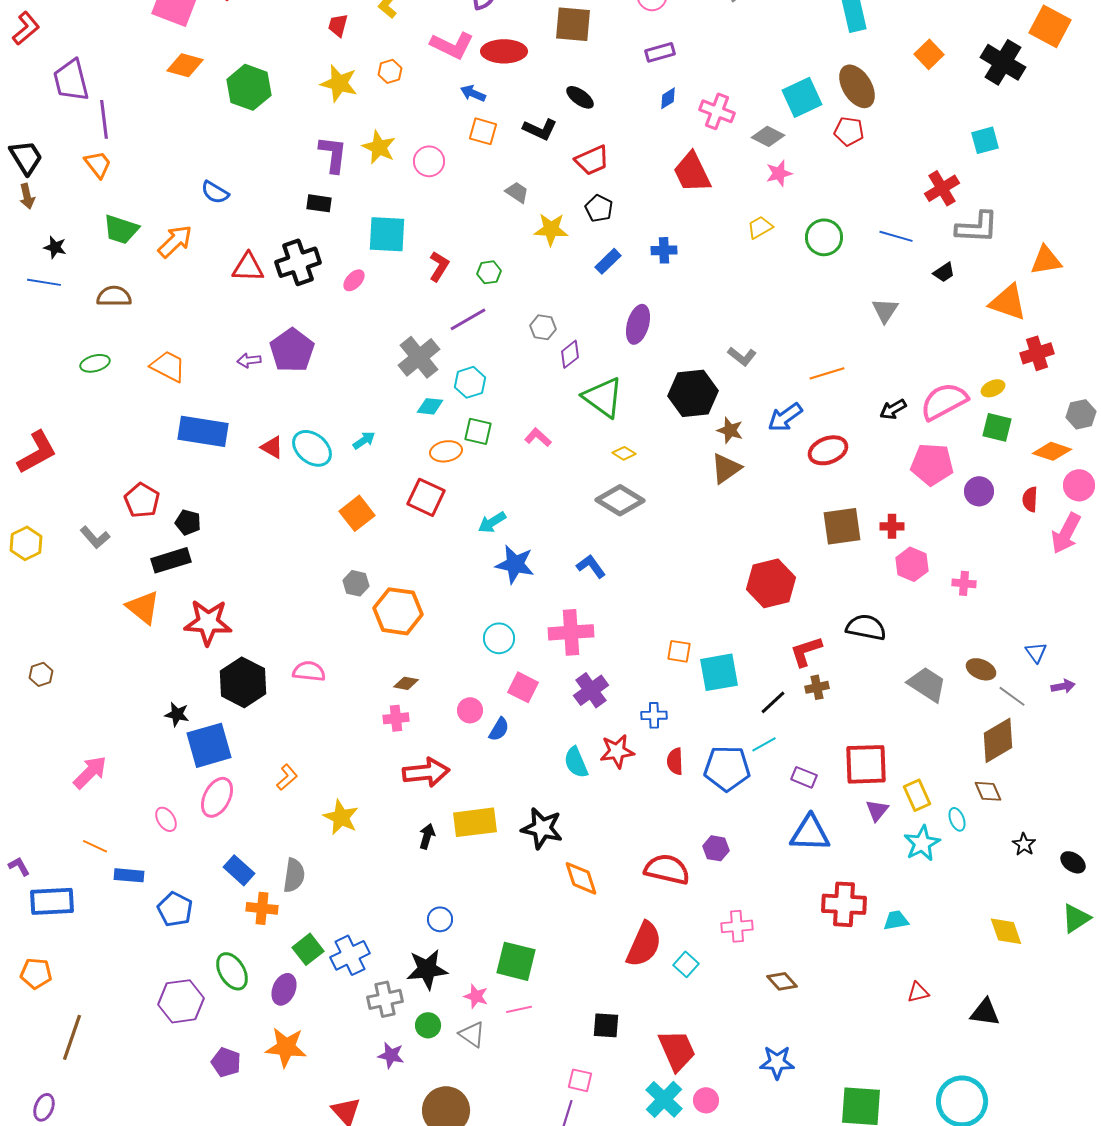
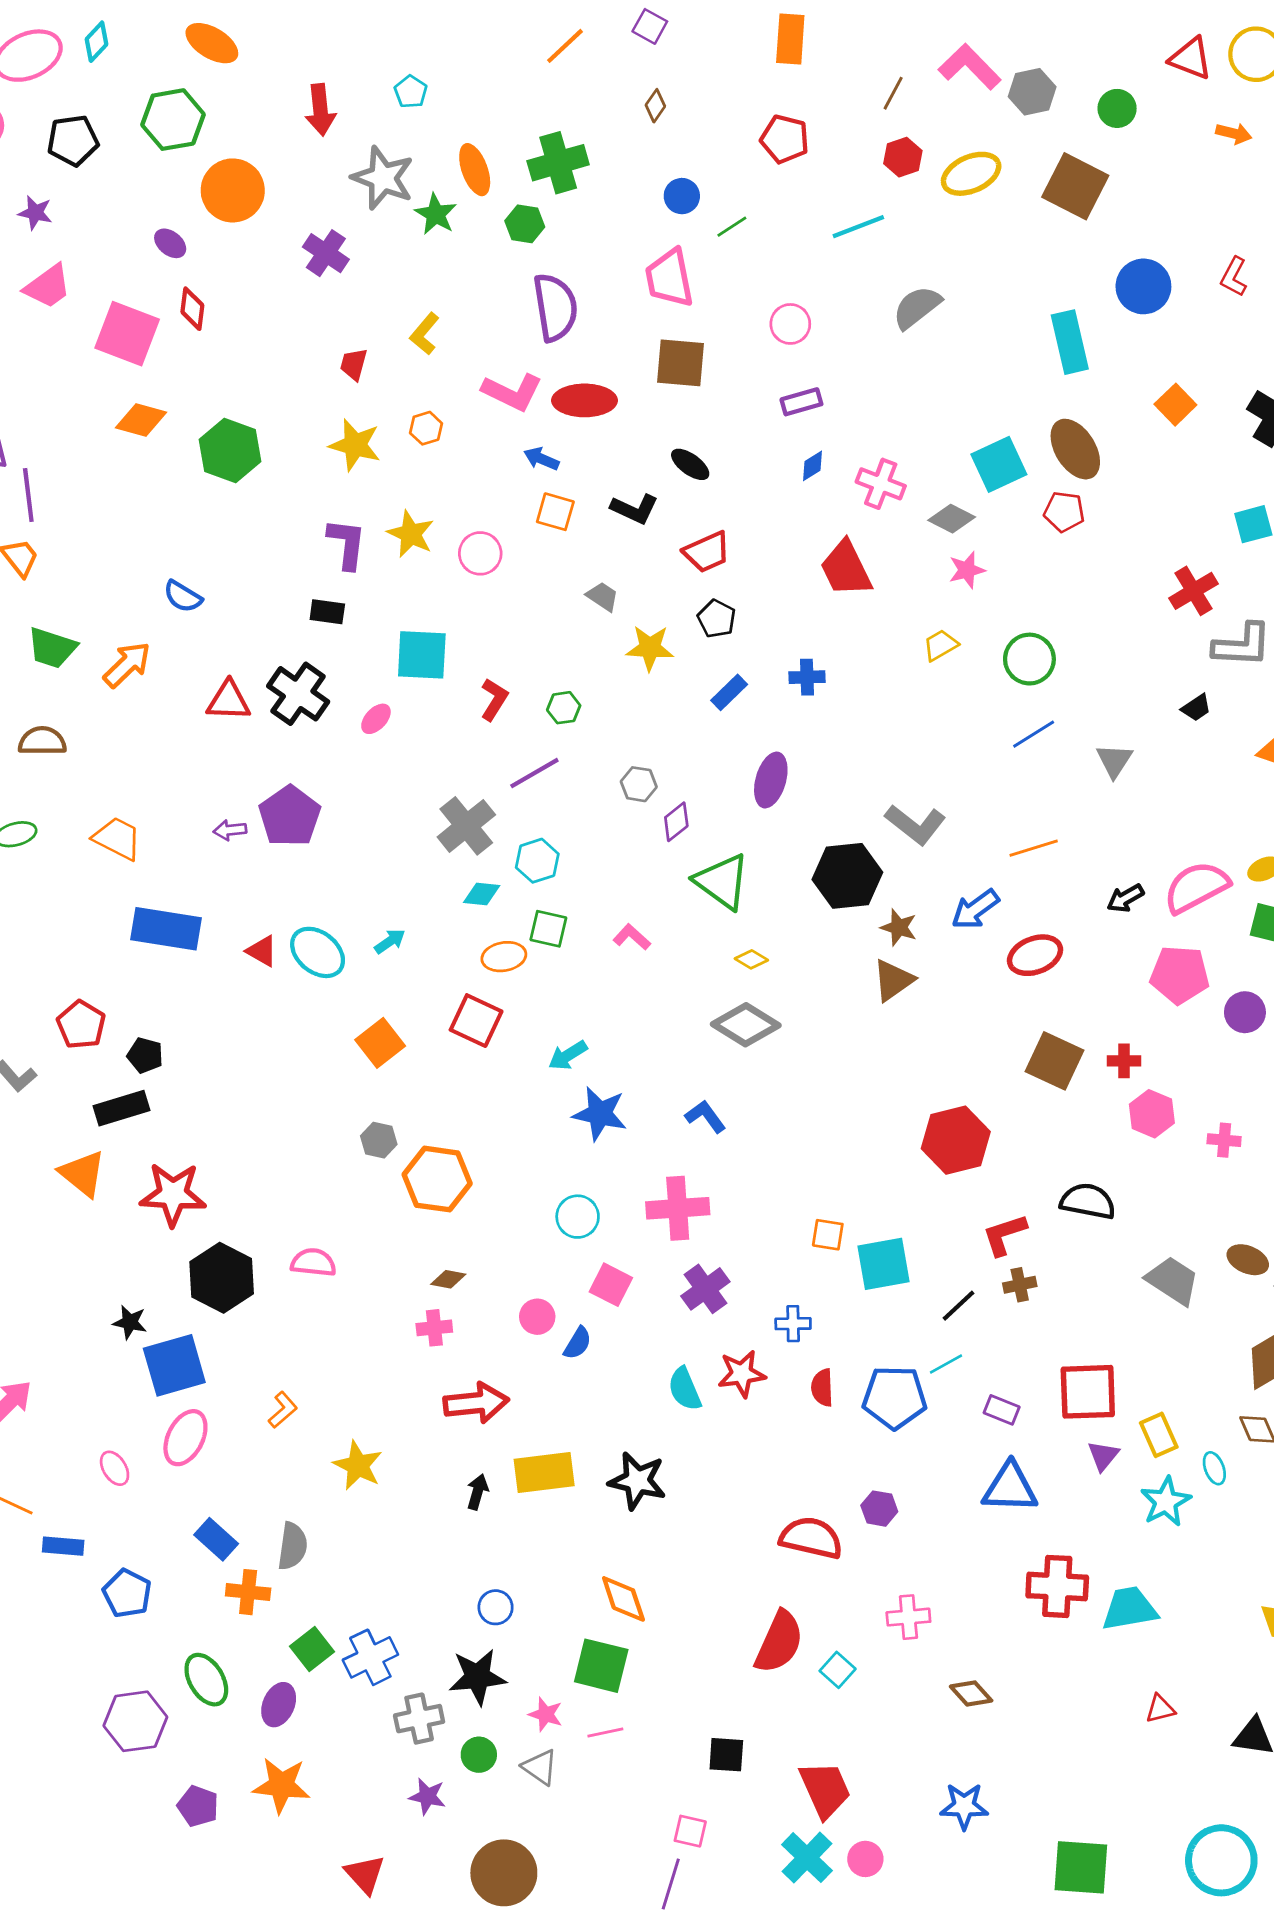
blue line: (896, 236) -> (1034, 734), moved, turned -48
black cross: (298, 262) -> (298, 694), turned -36
gray L-shape: (742, 356) -> (915, 825), size x1.5
brown square: (842, 526) -> (1054, 1061), turned 33
orange diamond: (581, 878) -> (623, 1599), moved
cyan trapezoid: (896, 920) -> (1130, 1609), size x1.6

